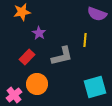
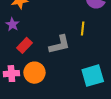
purple star: (39, 33) -> (12, 24), moved
pink cross: (14, 95) -> (11, 74), moved, turned 35

